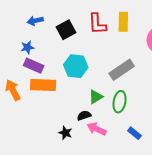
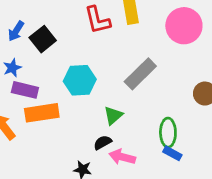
blue arrow: (35, 21) -> (16, 31), turned -35
black square: (66, 30) -> (43, 39), moved
green ellipse: (120, 102) -> (168, 133), moved

